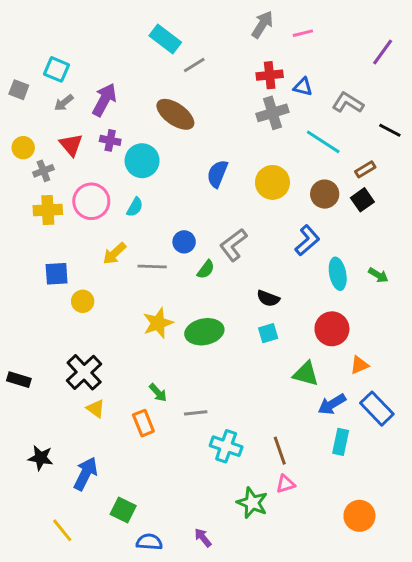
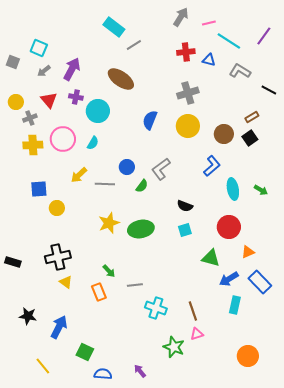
gray cross: (272, 113) -> (188, 93), moved
cyan line: (323, 142) -> (229, 41), moved
black cross: (84, 372) -> (58, 257), turned 30

